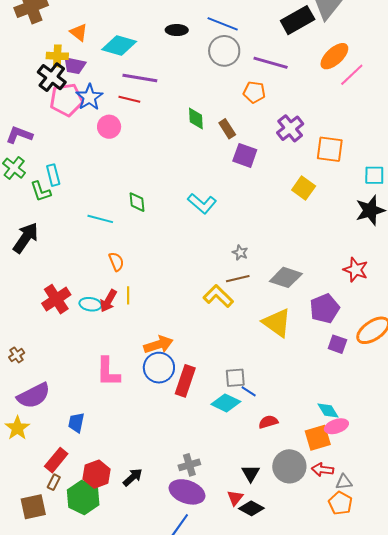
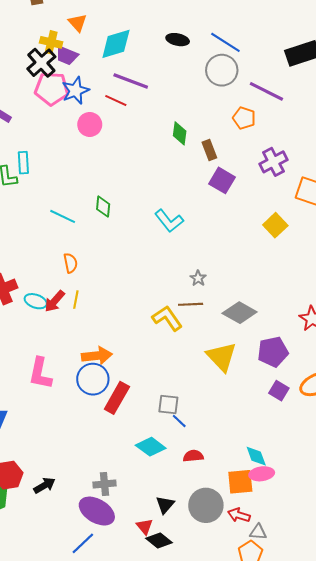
cyan diamond: (119, 45) -> (116, 44), turned -44
cyan diamond: (226, 403) -> (151, 447), moved
red triangle: (235, 498) -> (145, 526), turned -30

